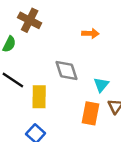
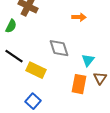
yellow rectangle: (39, 97) -> (36, 70), turned -66

